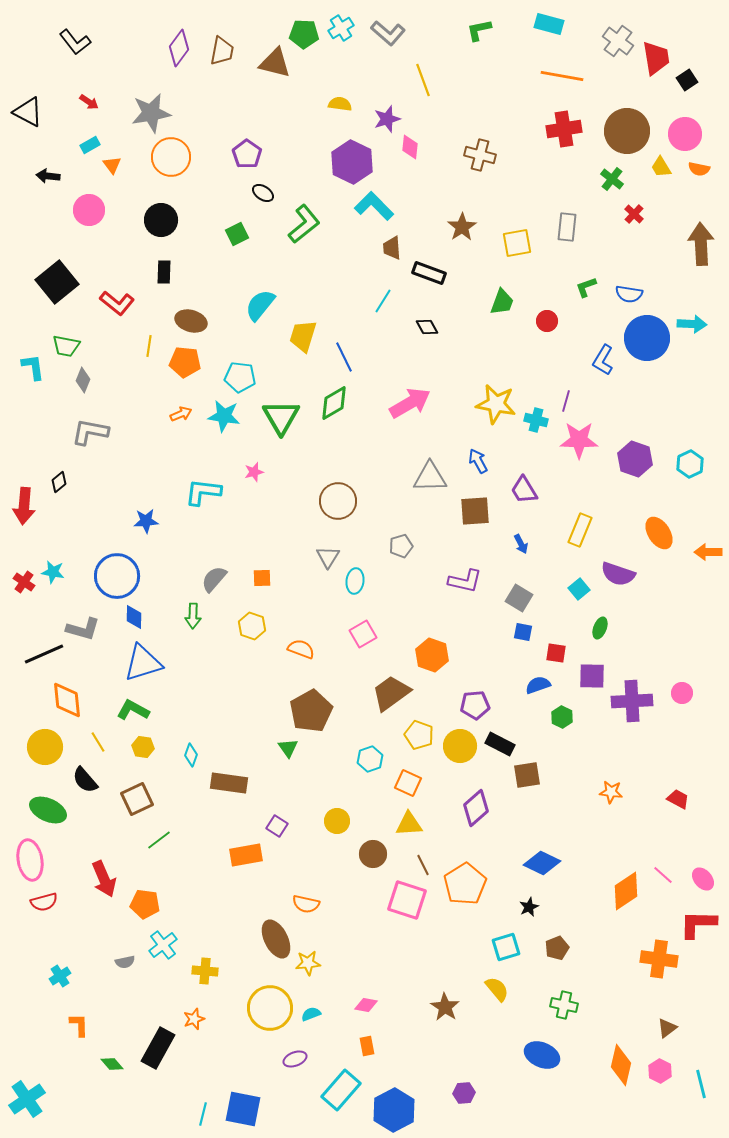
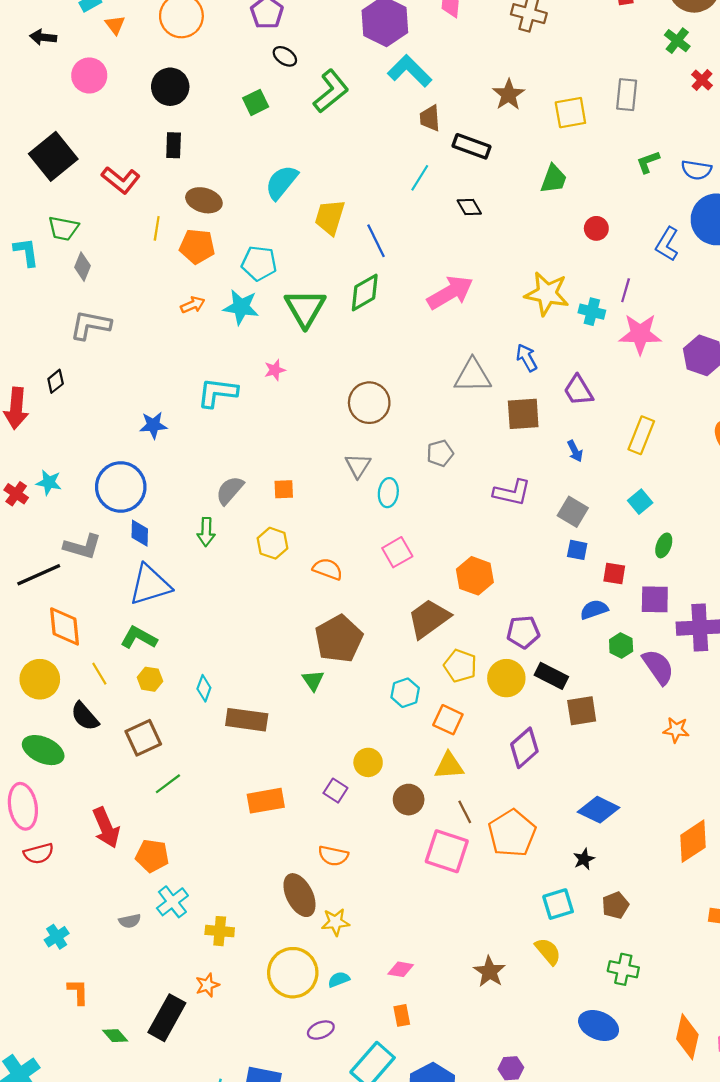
red circle: (547, 321) -> (596, 228), moved
purple semicircle: (618, 574) -> (658, 667), moved, turned -144
purple square: (277, 826) -> (335, 791), moved

